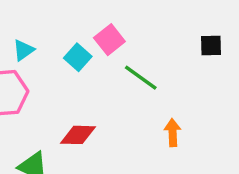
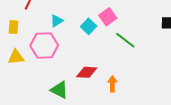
orange arrow: (173, 133) -> (112, 84), moved

